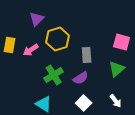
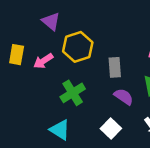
purple triangle: (37, 19) -> (51, 21), turned -35
purple semicircle: (81, 78) -> (124, 97), moved, turned -112

